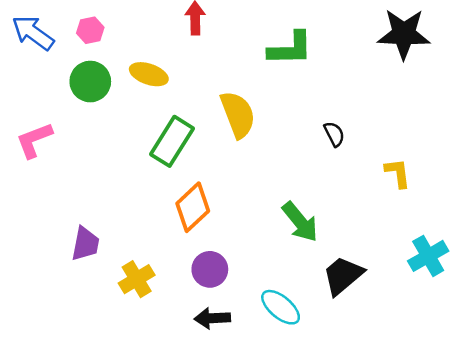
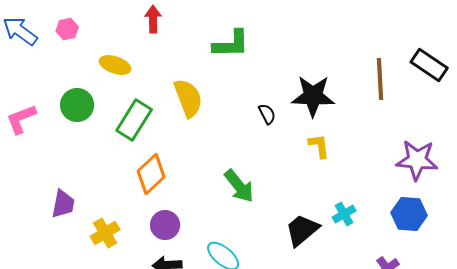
black star: (404, 34) -> (313, 96), moved
green circle: (90, 82) -> (77, 105), moved
cyan cross: (428, 256) -> (344, 214), size x0.7
black trapezoid: (343, 275) -> (302, 230), moved

